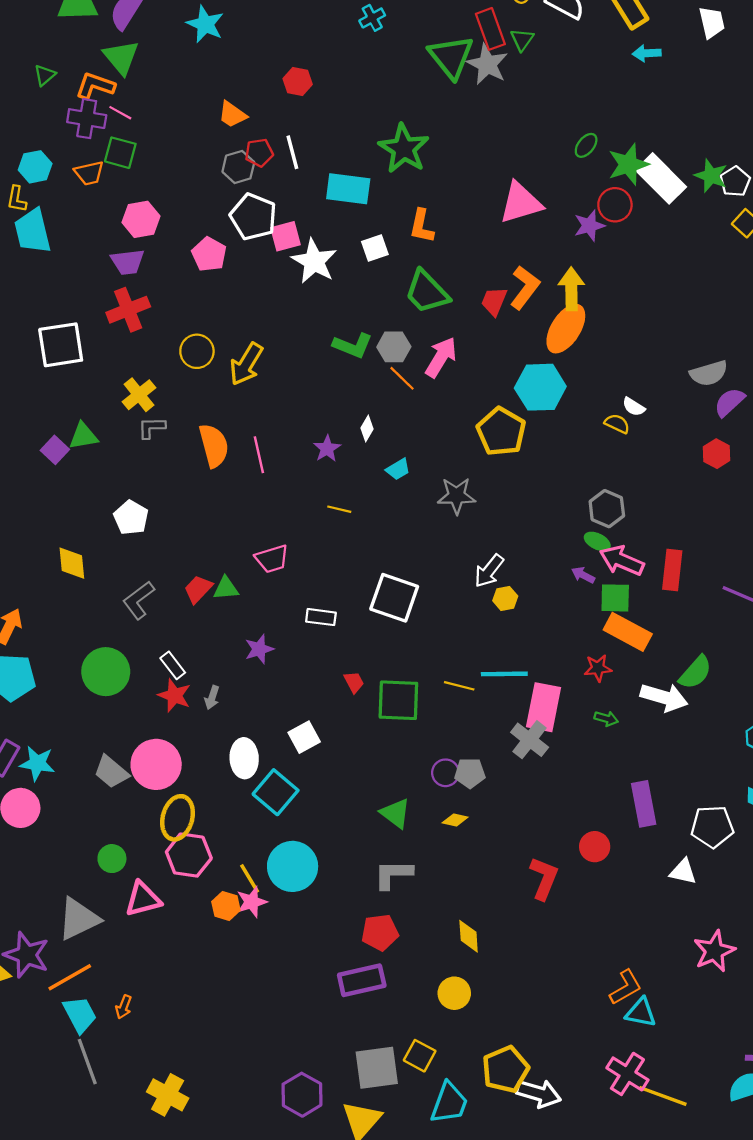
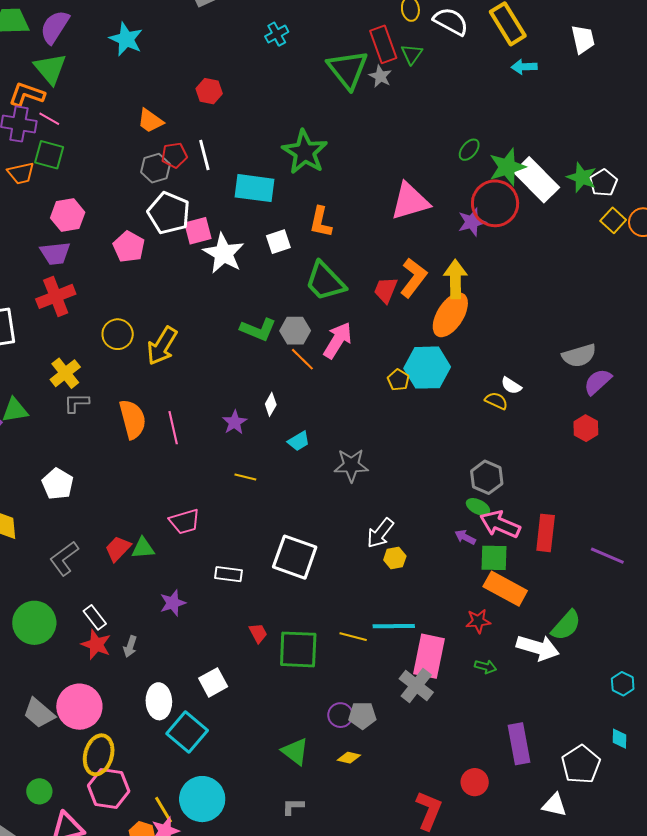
gray star: (487, 64) -> (380, 76), size x0.6
red circle: (615, 205) -> (495, 203), size x1.5
yellow pentagon: (501, 432) -> (398, 380), moved, size x0.5
white pentagon: (712, 827) -> (581, 764), turned -30
gray L-shape: (393, 874) -> (293, 806), size x0.6

